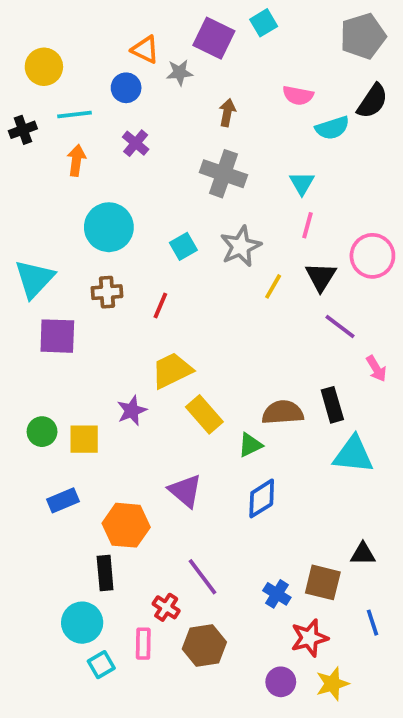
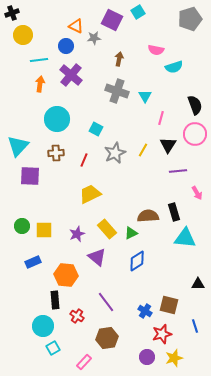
black semicircle: (372, 101) -> (195, 105), moved, turned -54
black cross: (23, 130) -> (12, 13), moved
purple cross: (136, 143) -> (71, 75), size x1.6
cyan triangle: (302, 183) -> (145, 96), moved
cyan square: (183, 246) -> (96, 129), turned -32
gray star: (241, 246) -> (115, 153), moved
purple line: (340, 327) -> (178, 171), turned -42
purple star: (132, 411) -> (77, 234), moved
yellow rectangle: (204, 414) -> (107, 229), moved
black triangle: (363, 554) -> (198, 284), moved
red cross: (166, 607) -> (77, 316), moved
pink rectangle: (143, 644) -> (84, 362), moved, turned 42

